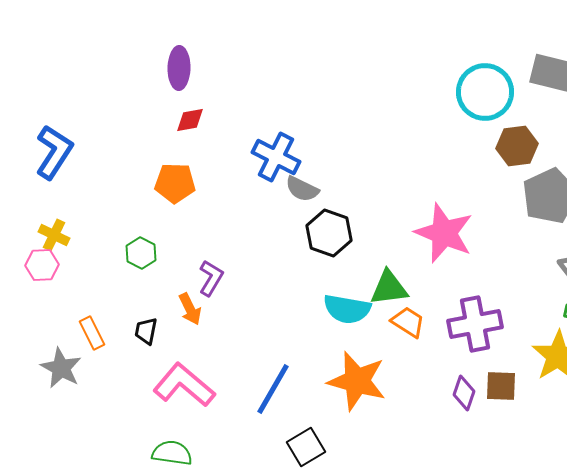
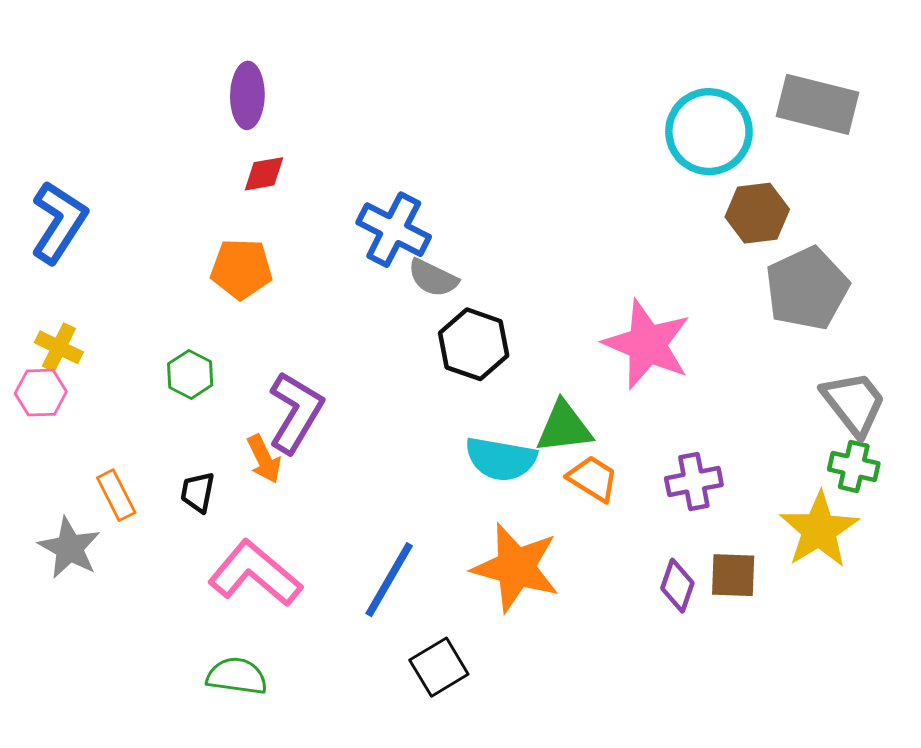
purple L-shape: (211, 278) -> (296, 412), size x1.5
purple cross: (475, 324) -> (694, 482), size x0.7

